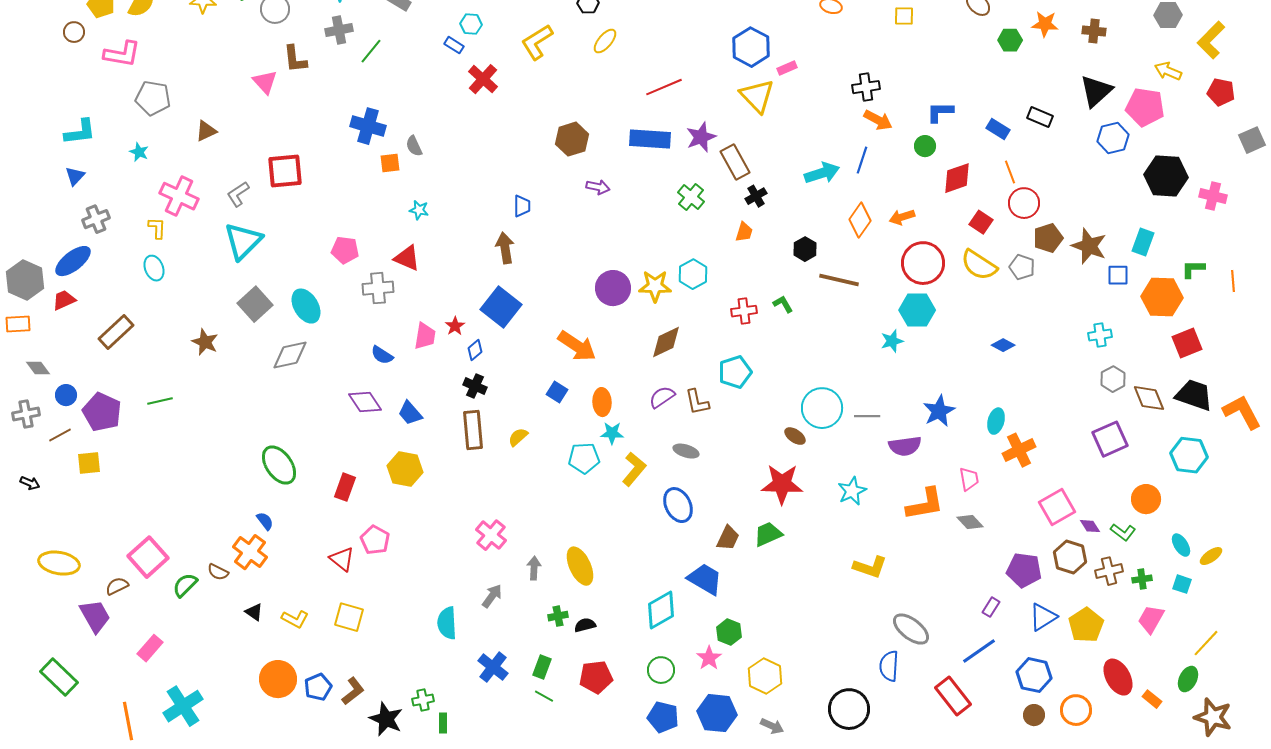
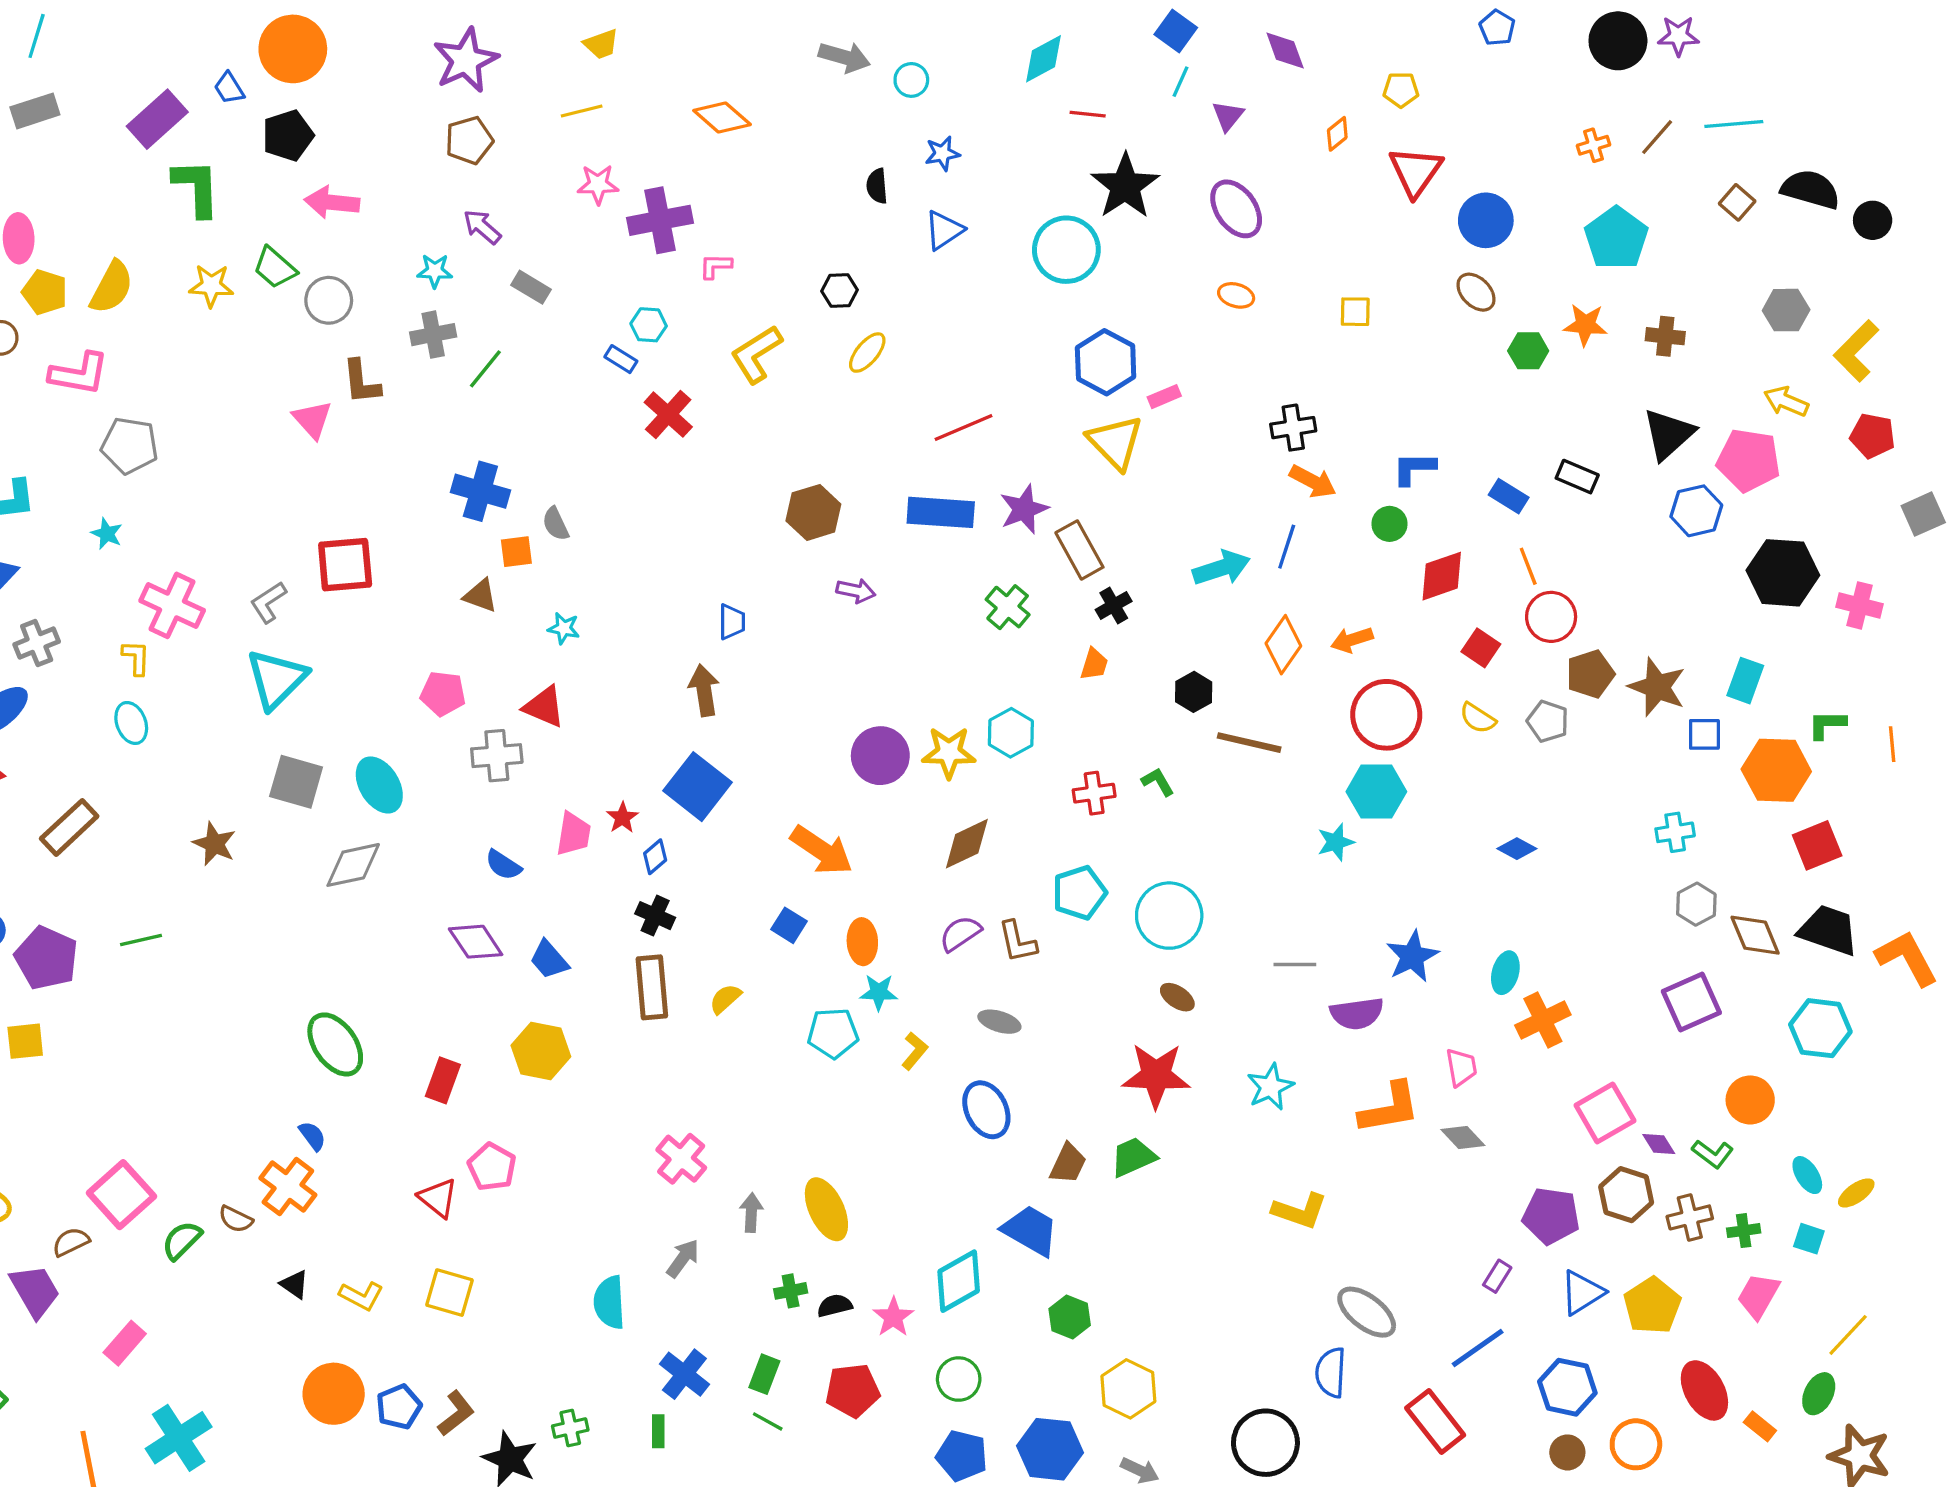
brown triangle: (206, 131) -> (480, 596), moved, turned 45
yellow semicircle: (979, 265) -> (1478, 718), size x0.6
gray square: (255, 304) -> (296, 782), turned -32
cyan circle: (822, 408) -> (1169, 916), moved
yellow L-shape: (634, 469) -> (915, 1051), size x0.7
pink star: (709, 658) -> (893, 1317), moved
green rectangle: (443, 723) -> (658, 1431), moved

